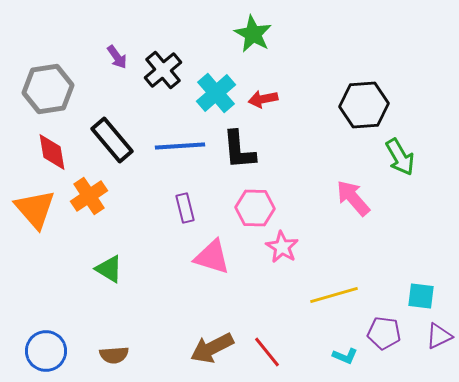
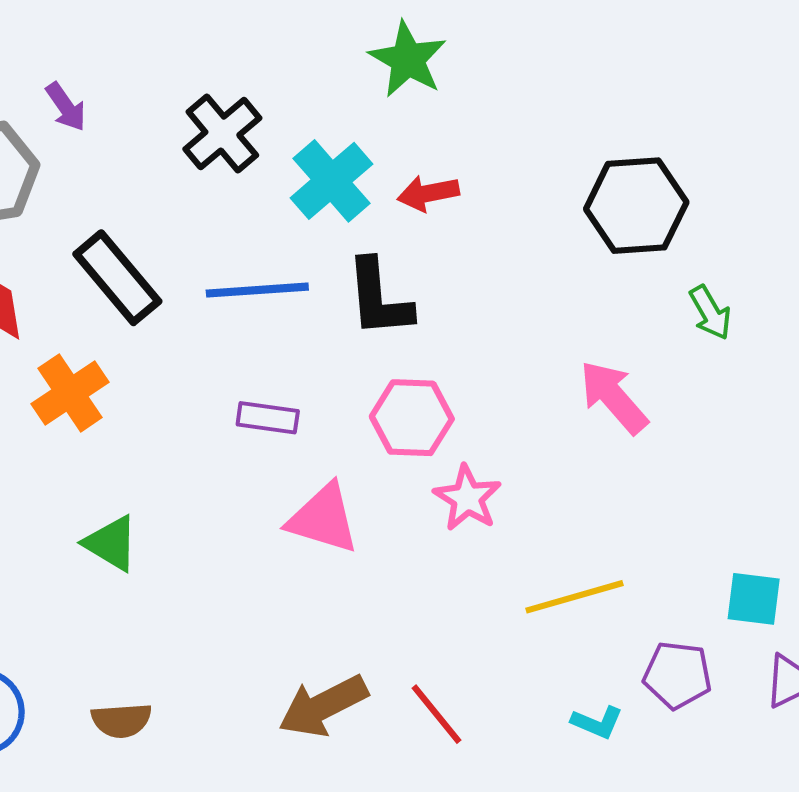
purple arrow: (117, 57) -> (66, 107), moved
green arrow: (400, 157) -> (710, 313), size x0.7
purple rectangle: (185, 208) -> (268, 418), turned -68

